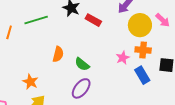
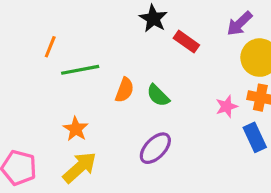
green line: (36, 20) -> (80, 70), moved
green semicircle: (82, 64) -> (158, 95), moved

